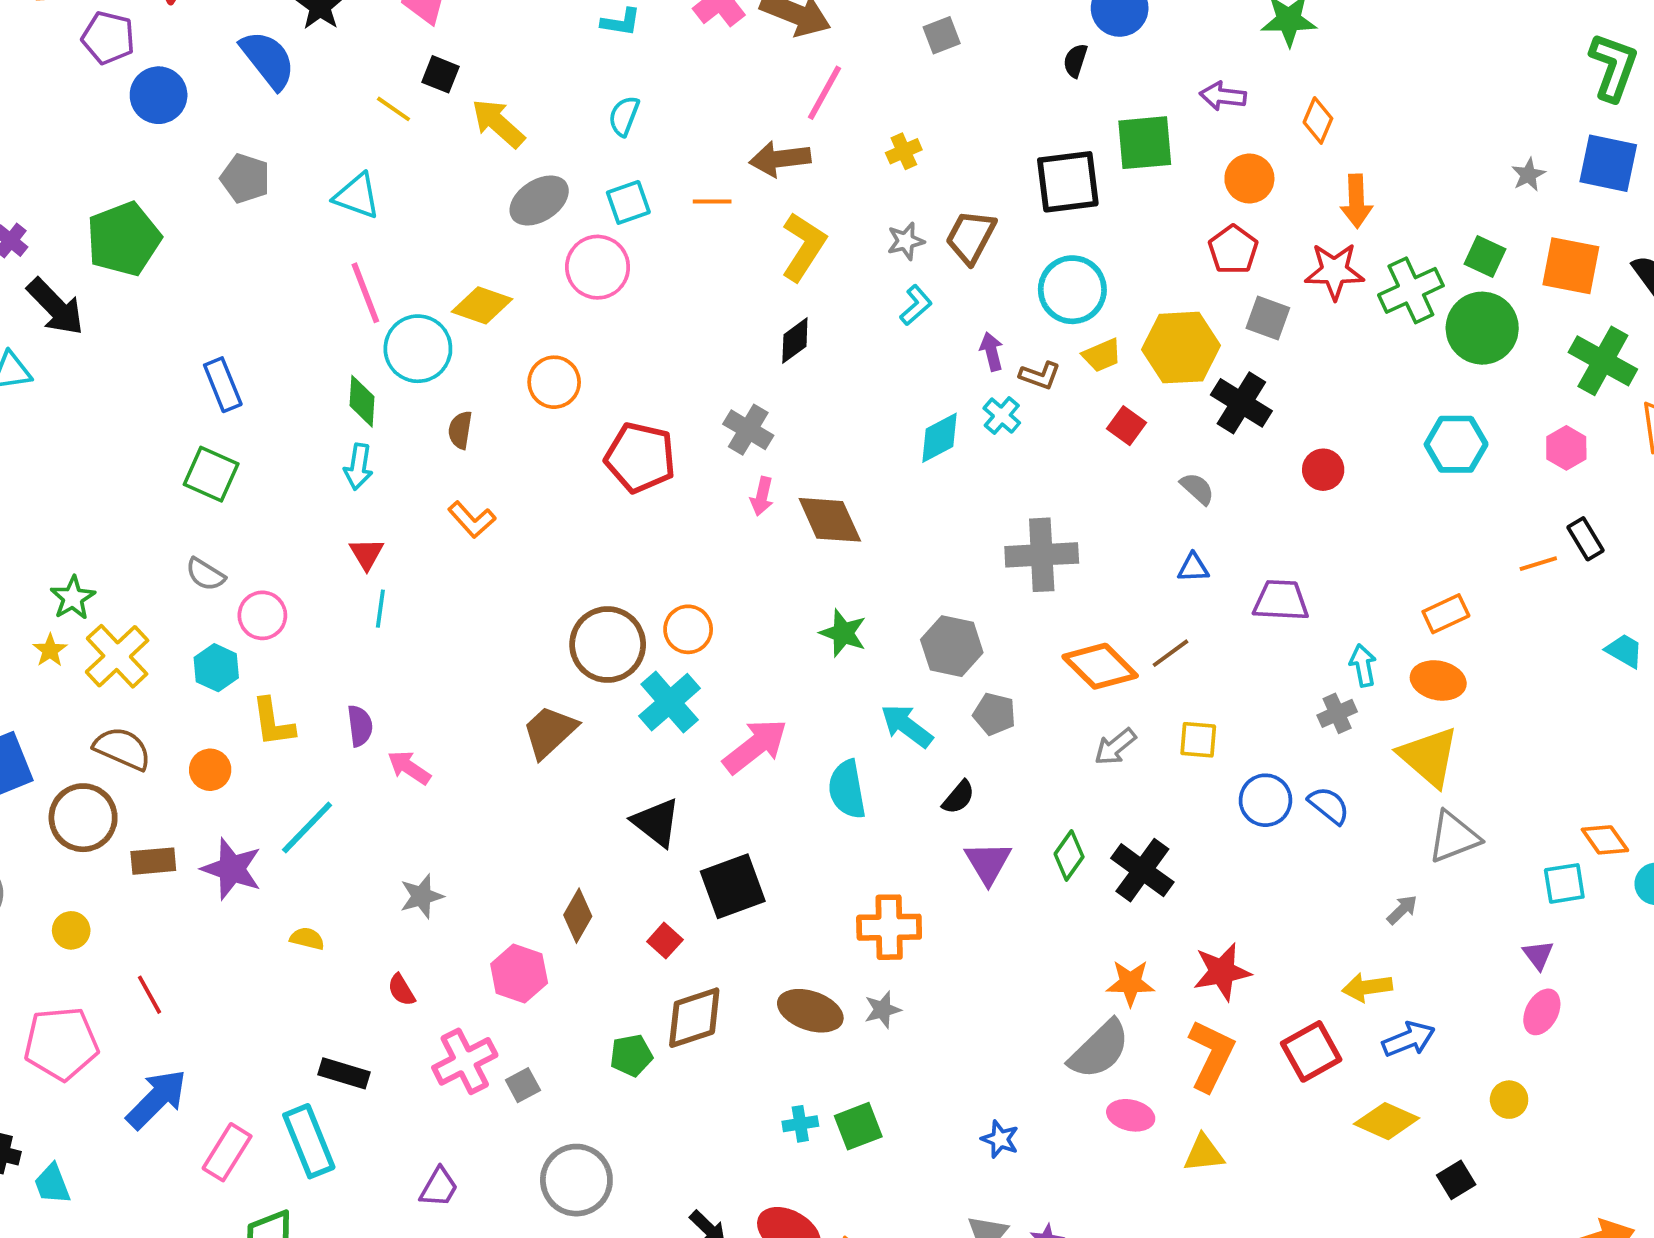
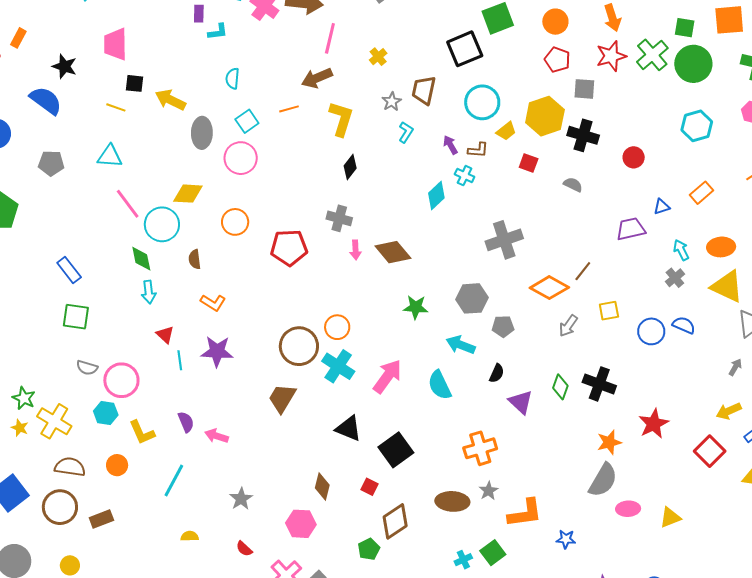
gray ellipse: (539, 201) -> (202, 133), turned -40
blue triangle: (1193, 568) -> (662, 207), moved
orange rectangle: (1446, 614) -> (701, 193), moved
pink circle: (262, 615) -> (121, 380), size x1.4
purple star: (232, 869) -> (217, 351), moved
orange L-shape: (1211, 1055) -> (525, 513), moved, turned 72

